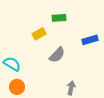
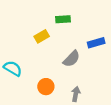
gray semicircle: (57, 55) -> (72, 59), moved
orange circle: (17, 87) -> (46, 87), moved

